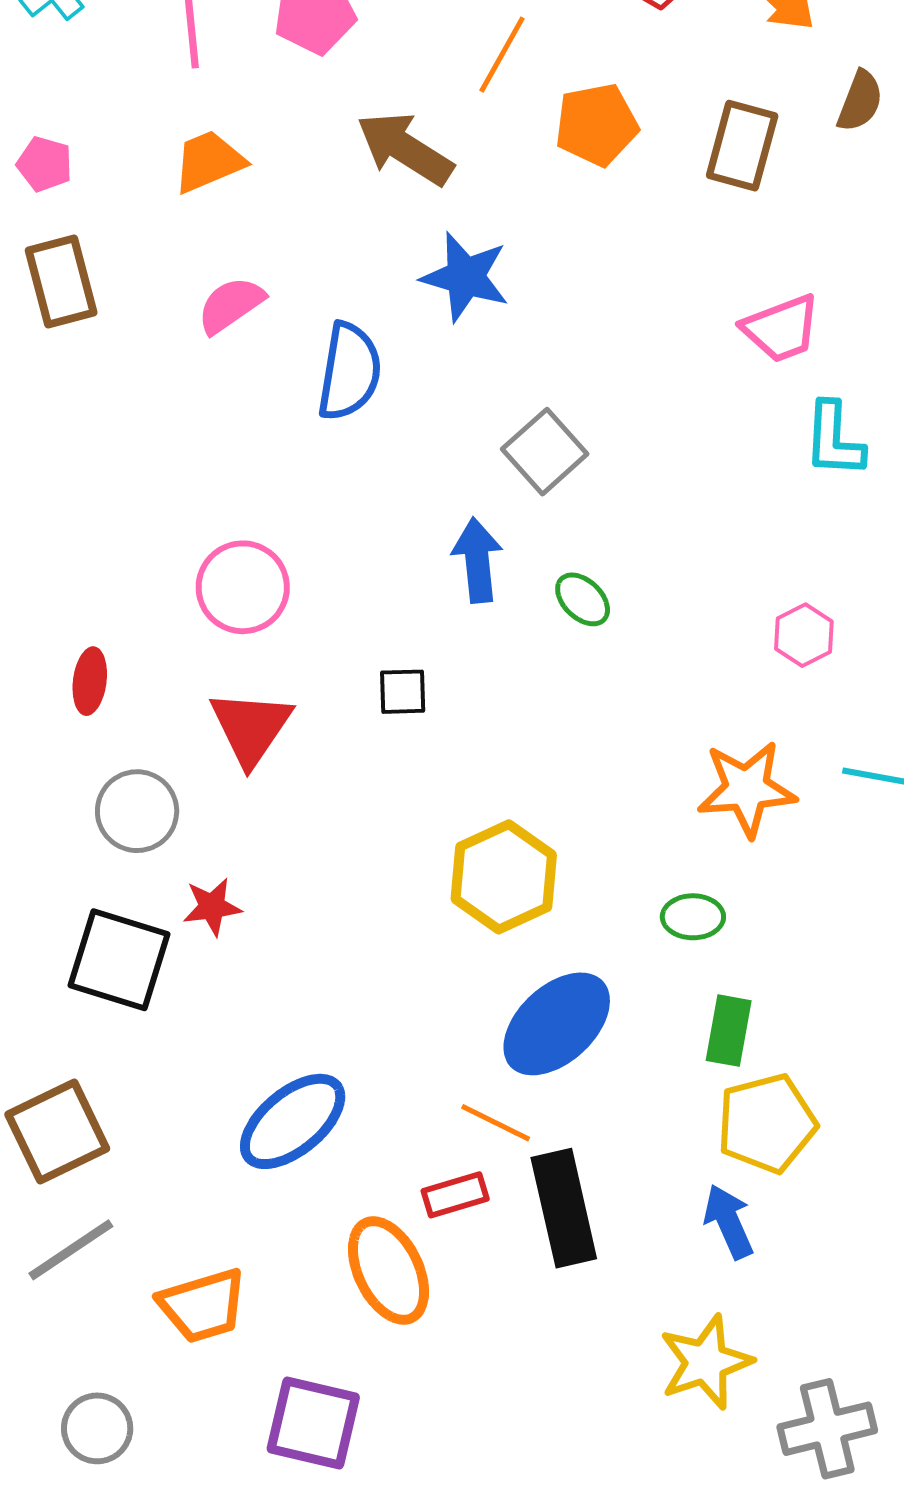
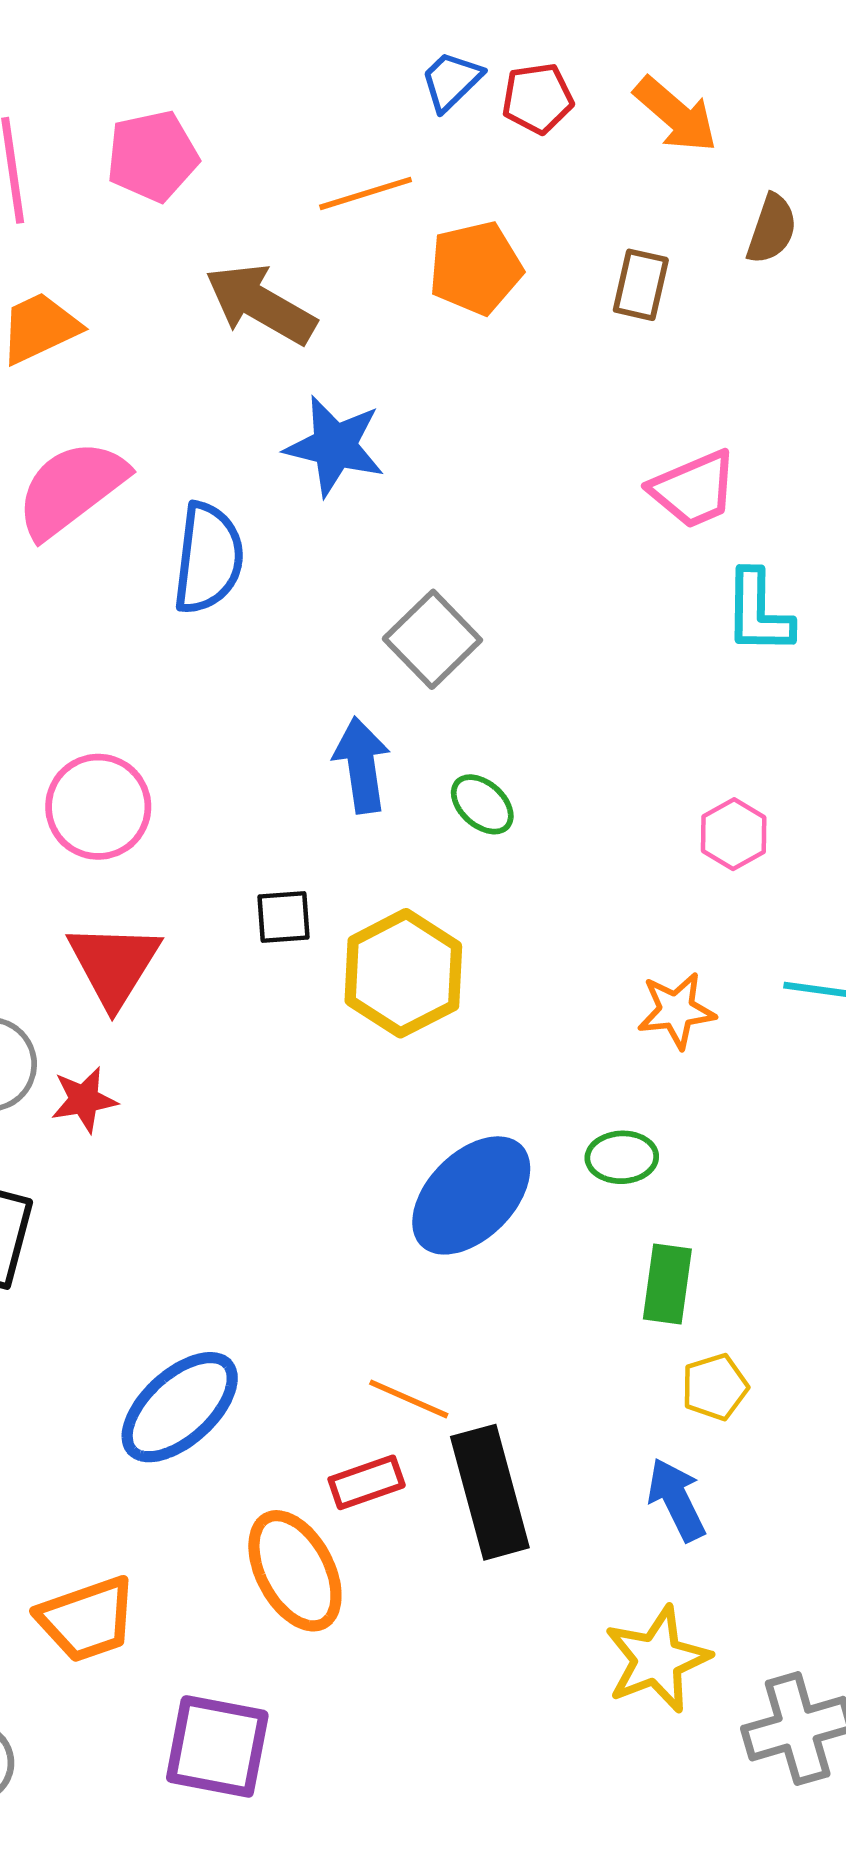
orange line: (502, 55) -> (366, 193), turned 46
brown rectangle: (742, 146) -> (641, 285), size x0.7
pink semicircle: (231, 305) -> (71, 489), size x1.5
orange star: (747, 789) -> (676, 1010), size x0.7
yellow hexagon: (504, 877) -> (403, 973), moved
red star: (212, 907) -> (84, 1100), moved
blue ellipse: (557, 1024) -> (471, 1195), moved
yellow pentagon: (767, 1123) -> (715, 1387), size x0.6

